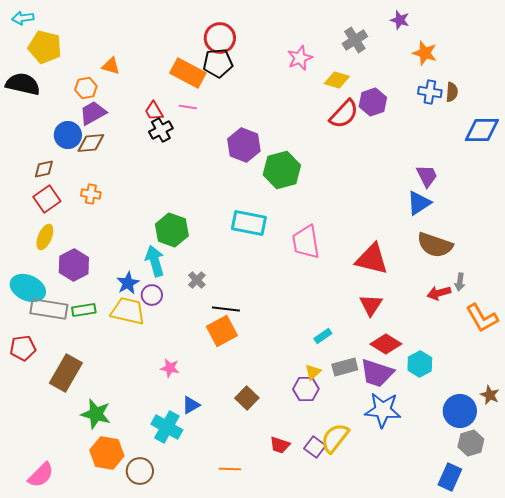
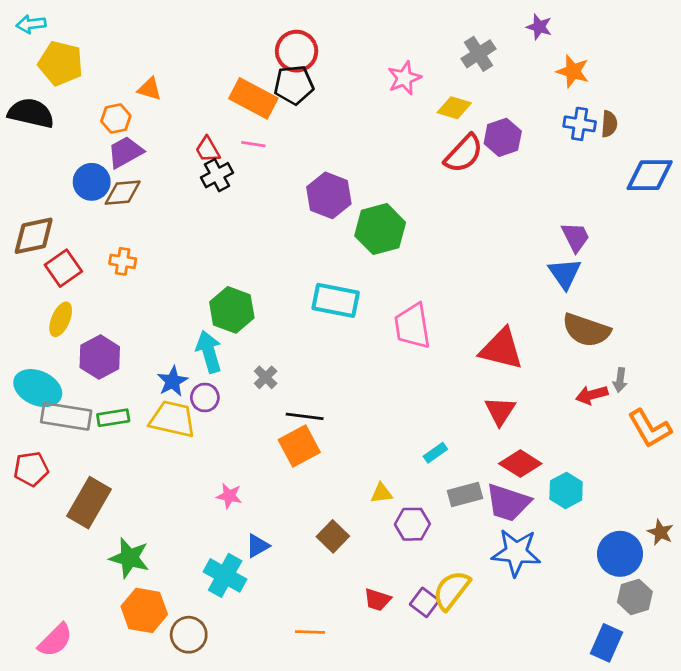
brown diamond: (44, 169) -> (34, 236), moved, size x1.6
blue triangle: (419, 203) -> (565, 274), turned -32
yellow triangle: (313, 372) -> (381, 493), moved, turned 36

